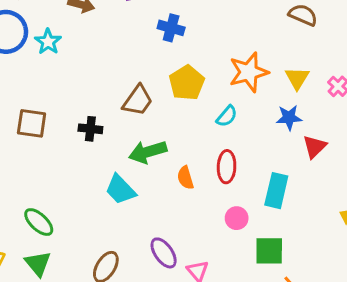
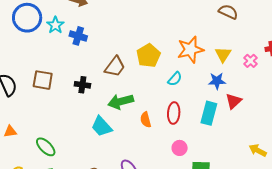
blue cross: (171, 28) -> (78, 36), moved
cyan rectangle: (276, 191) -> (209, 113), moved

